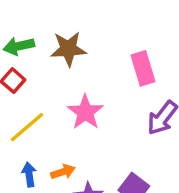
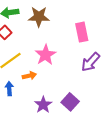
orange arrow: (63, 172) -> (29, 76), moved

